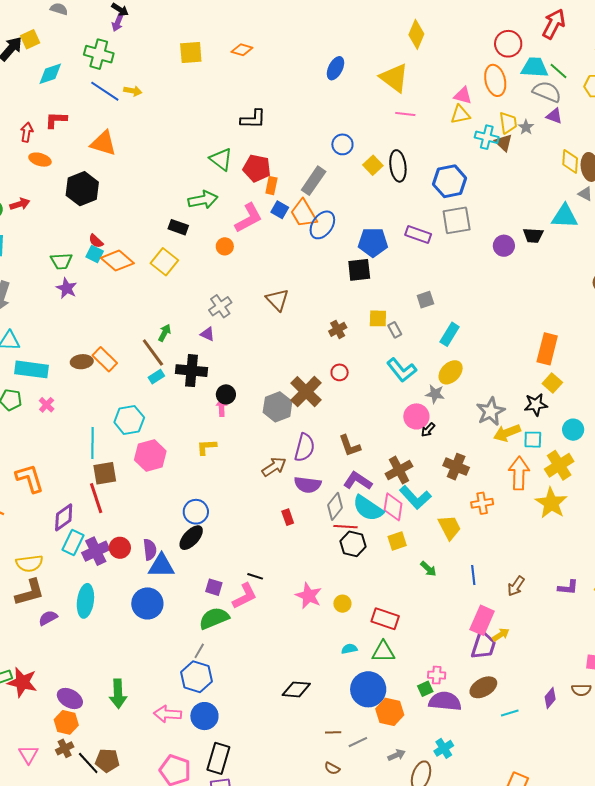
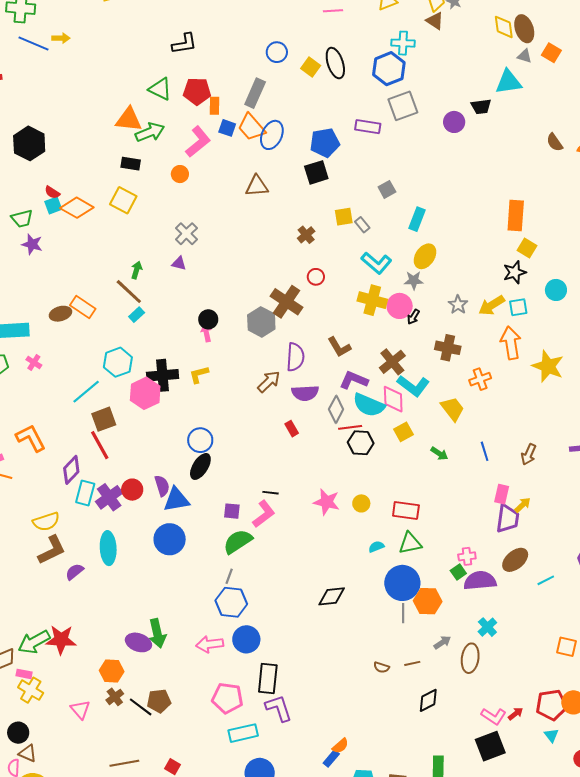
cyan cross: (487, 137) -> (403, 43), moved
orange triangle: (103, 143) -> (129, 119), moved
cyan square: (95, 254) -> (53, 205), turned -36
brown triangle: (277, 300) -> (257, 186), moved, turned -40
black cross: (192, 371) -> (163, 375), moved
gray star: (491, 411) -> (458, 305), moved, size x0.7
cyan line: (93, 443) -> (86, 392), turned 60
yellow cross: (559, 465) -> (372, 300), moved, turned -32
pink rectangle: (482, 620) -> (502, 494), size x0.7
purple ellipse: (70, 698) -> (138, 642), moved
brown line: (333, 732) -> (412, 663), moved
gray line: (358, 742) -> (403, 613), moved, turned -54

